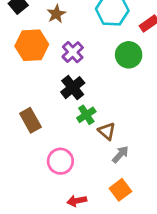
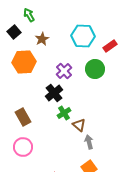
purple cross: (73, 52) -> (64, 71), moved
gray arrow: (120, 154) -> (89, 142), turned -56
pink circle: (60, 161) -> (23, 147), moved

